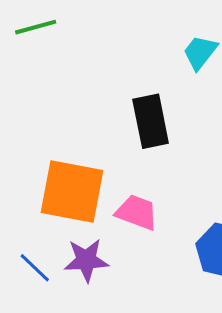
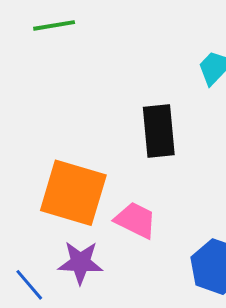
blue line: (35, 268) -> (29, 285), moved

